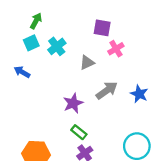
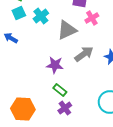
gray triangle: (87, 63) -> (67, 30), size x1.5
purple star: (73, 103) -> (55, 65), turned 30

